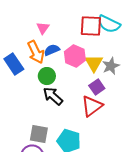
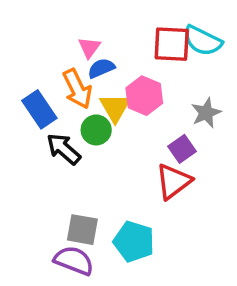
blue semicircle: (52, 50) -> (101, 68), moved
yellow triangle: (94, 63) -> (115, 108), moved
black arrow: (53, 96) -> (64, 149), moved

